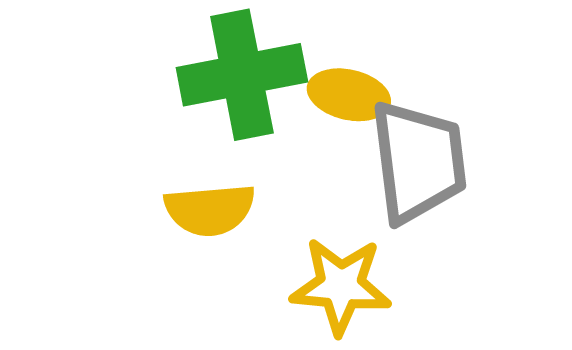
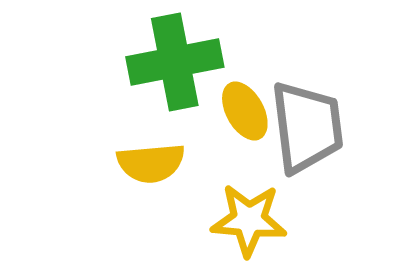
yellow ellipse: (349, 95) -> (245, 111), moved, turned 48

